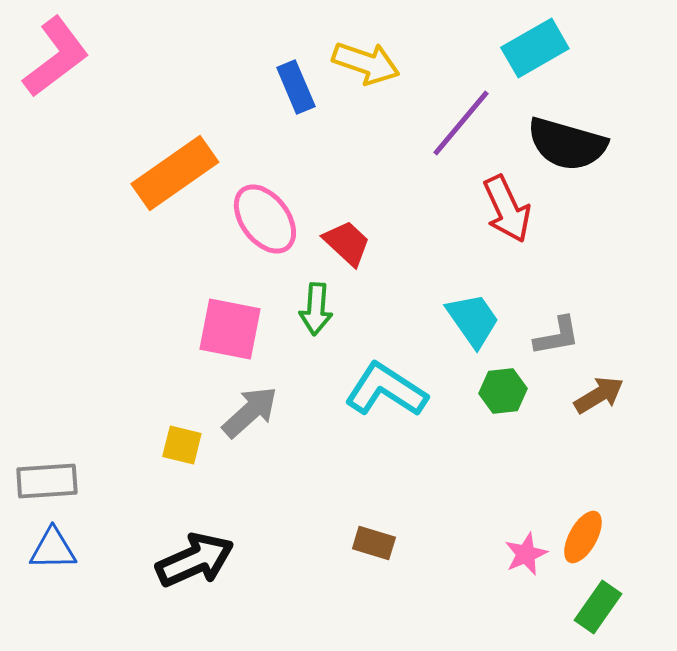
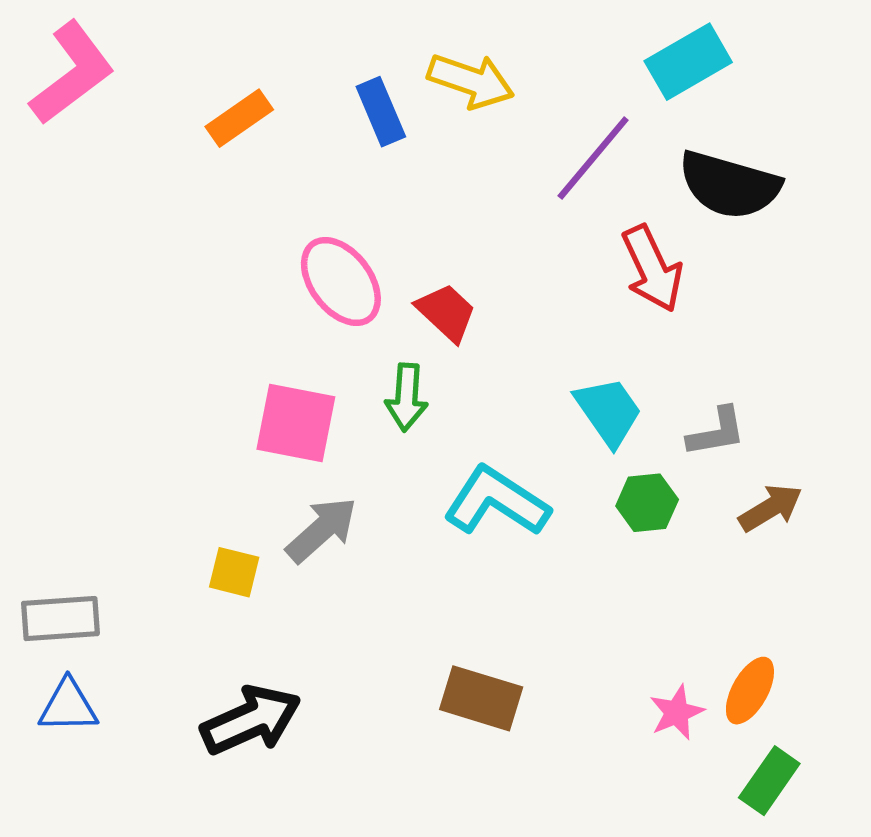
orange rectangle: (175, 173) -> (239, 118), moved, size x0.6
brown rectangle: (374, 543) -> (481, 698), size x1.5

